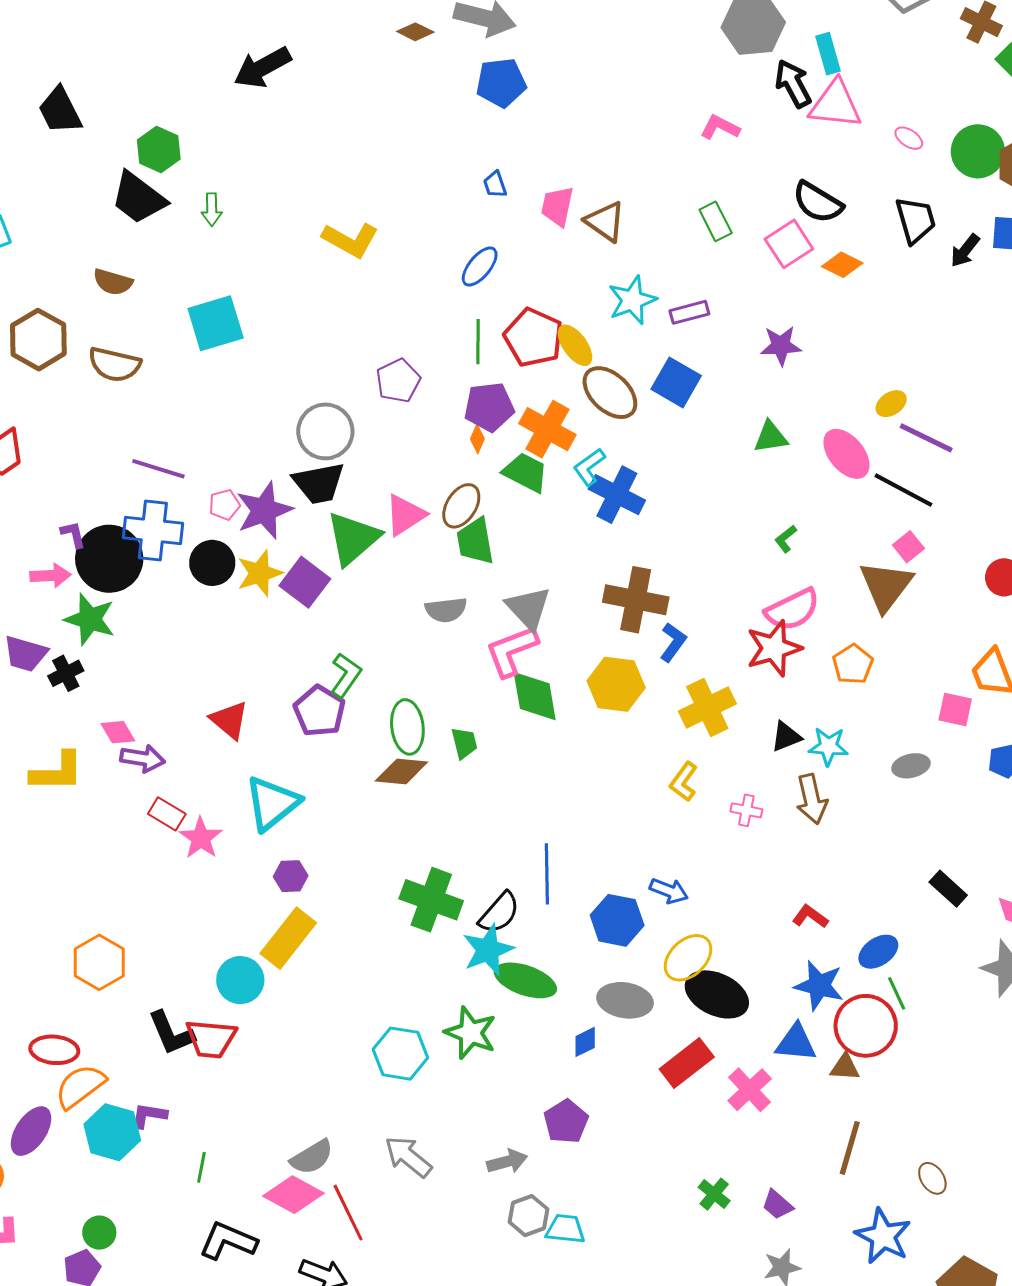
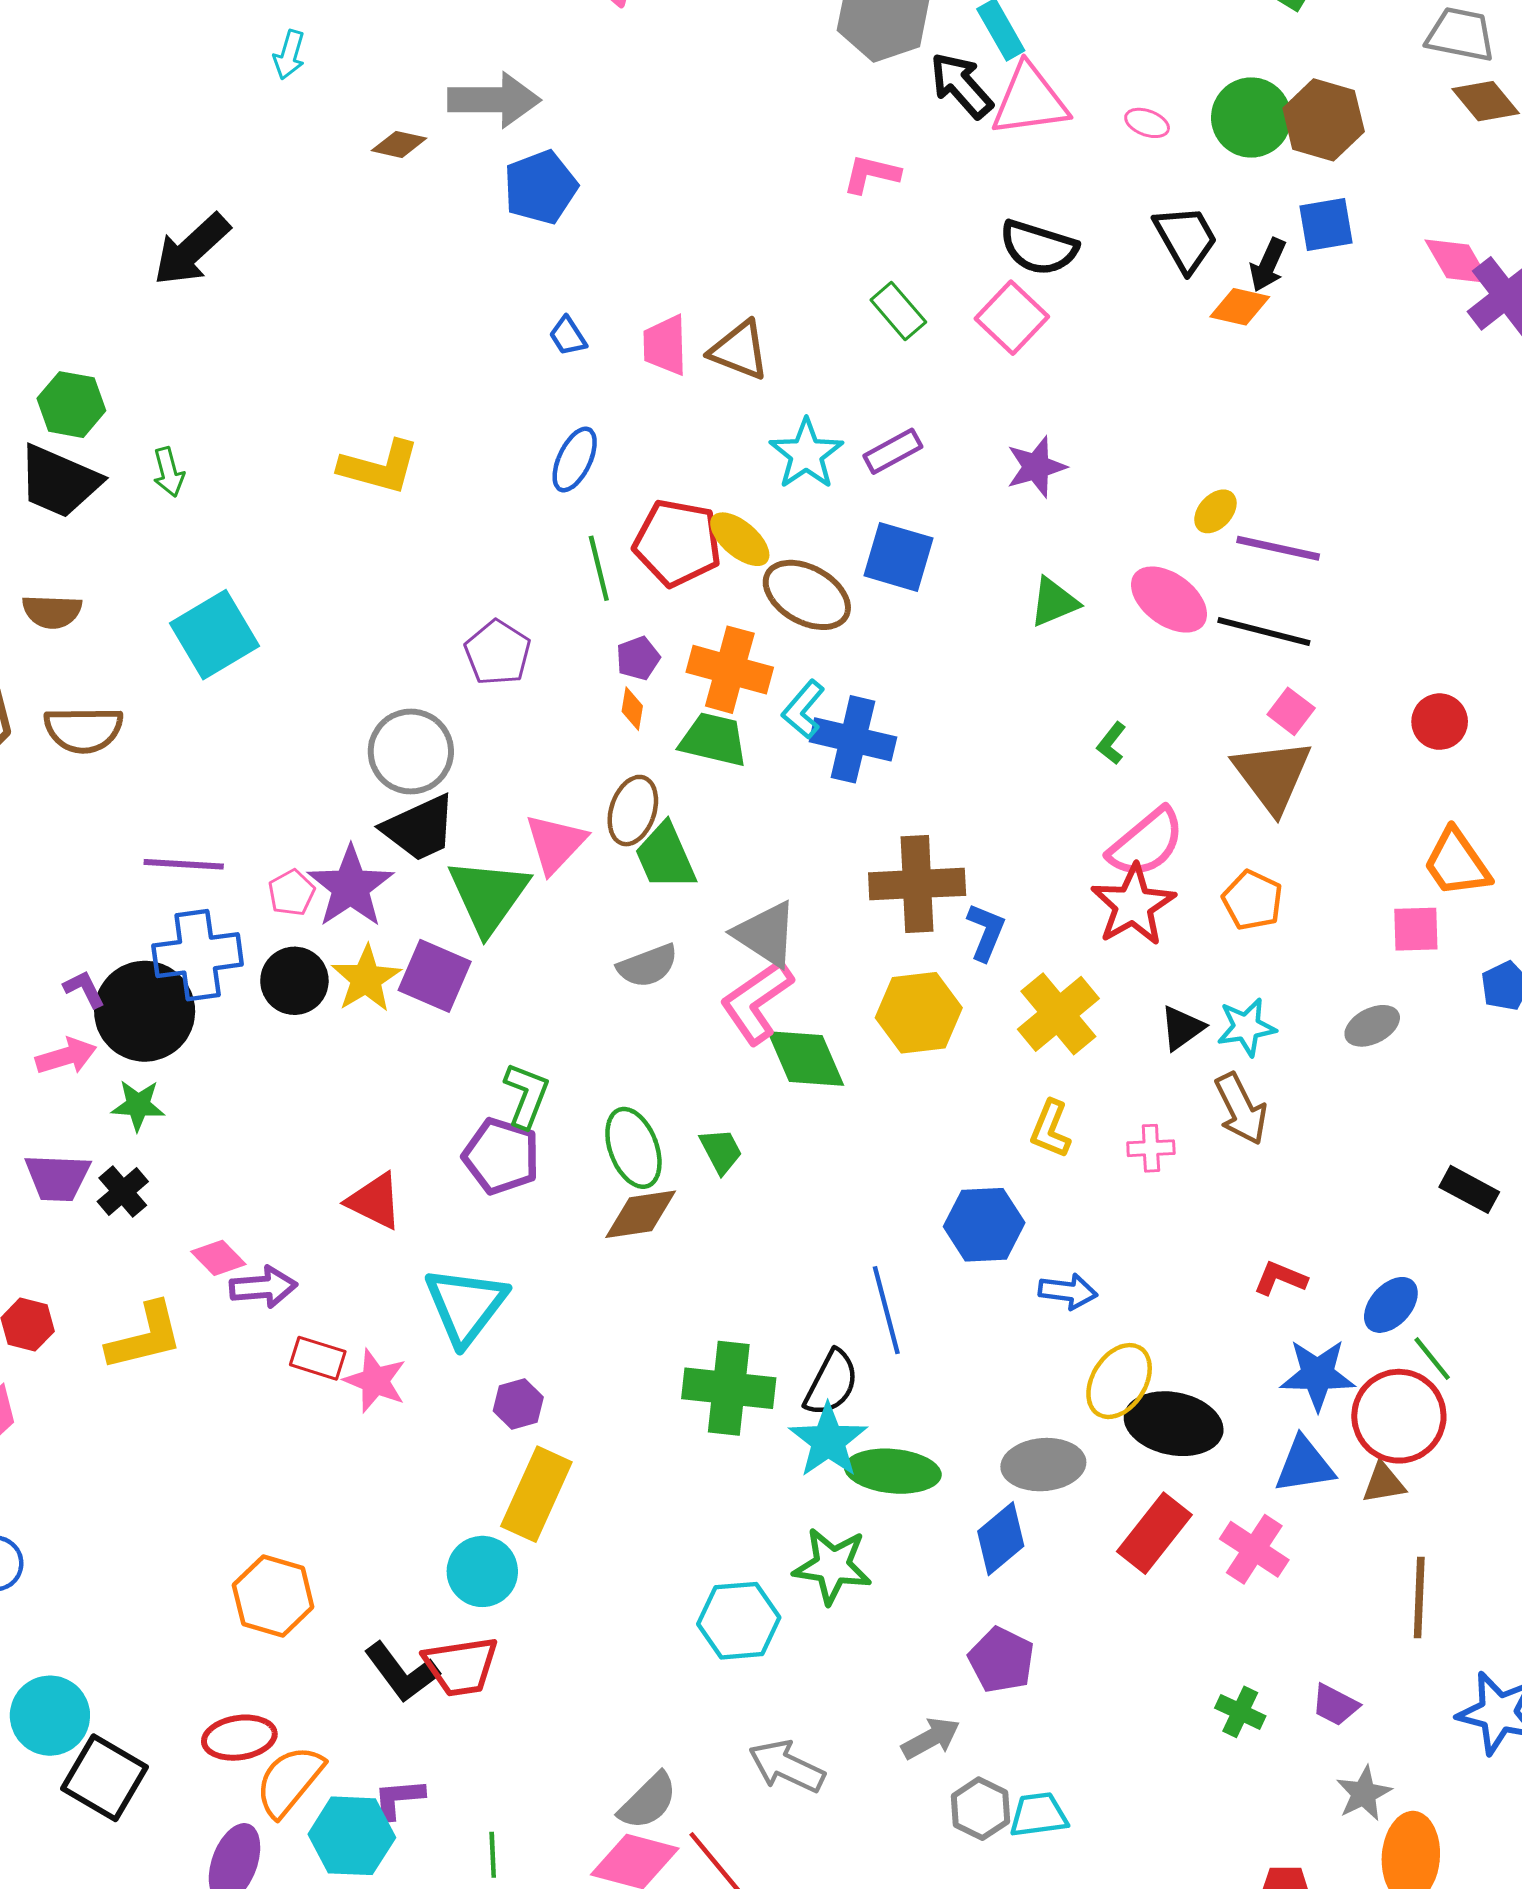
orange diamond: (842, 265) -> (1240, 307), moved
purple pentagon: (489, 407) -> (638, 658), size x0.6
green star: (90, 619) -> (138, 1105), size x0.7
blue hexagon: (617, 920) -> (984, 1225), moved
blue diamond: (585, 1042) -> (1001, 1539), size x1.5

